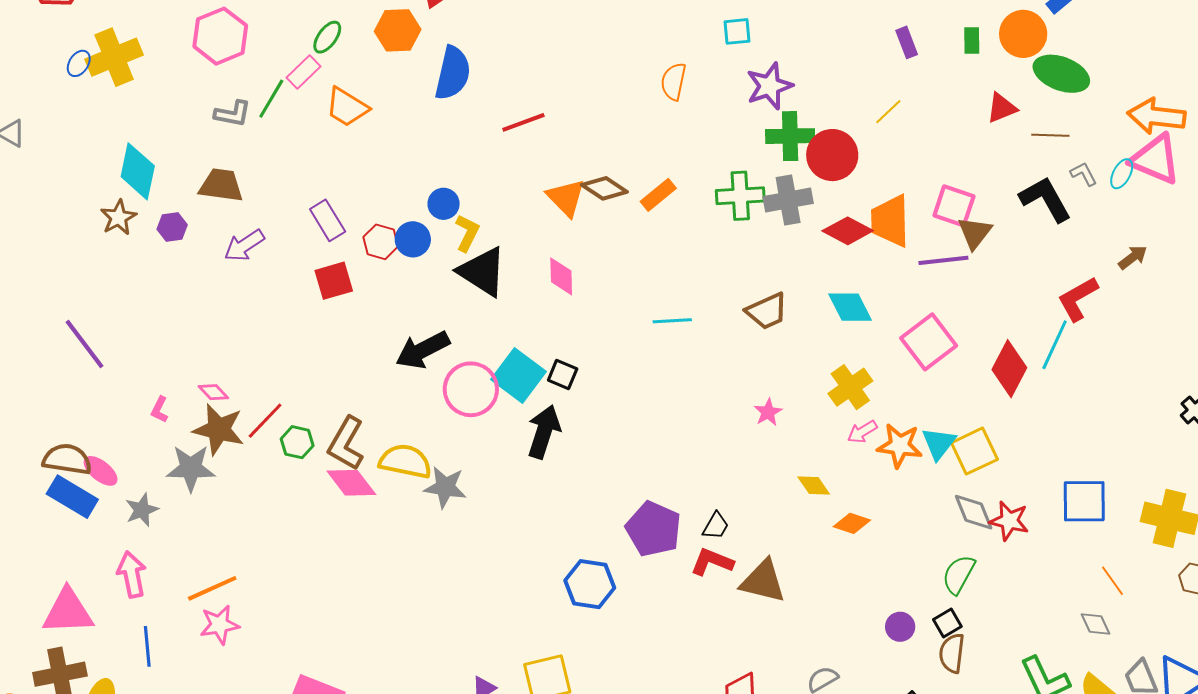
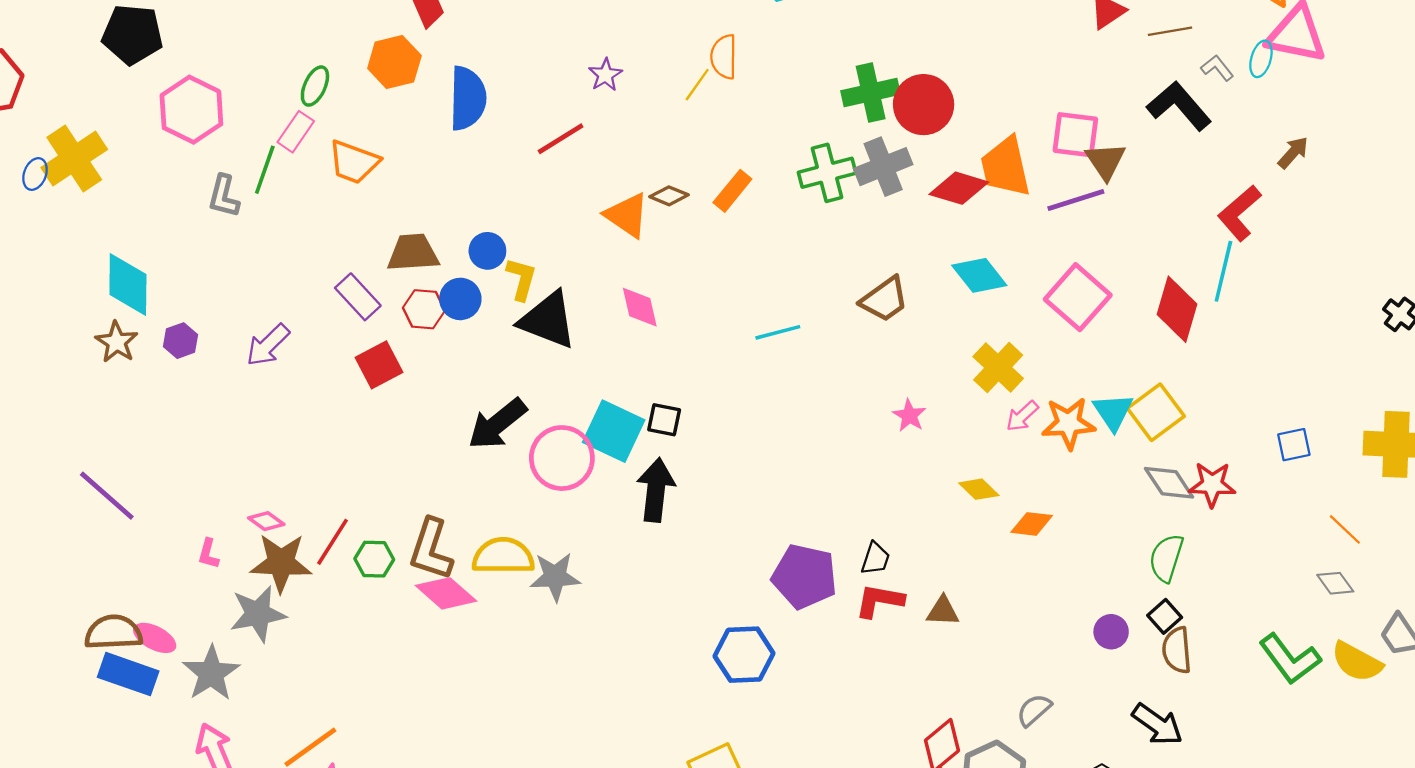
purple star: (769, 86) -> (605, 75), moved, size x0.6
yellow line: (888, 112) -> (697, 85), moved
gray L-shape: (233, 114) -> (224, 196), turned 105
brown trapezoid: (221, 185) -> (413, 253), moved
brown diamond: (604, 188) -> (669, 196), size x0.7
blue square: (1084, 501) -> (1294, 445), size x0.6
gray star: (142, 510) -> (211, 673), size x1.4
brown triangle: (763, 581) -> (943, 611), size x0.6

